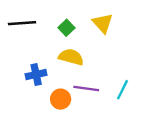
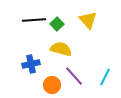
black line: (22, 23) -> (34, 20), moved
purple line: (86, 89) -> (74, 76), turned 40

